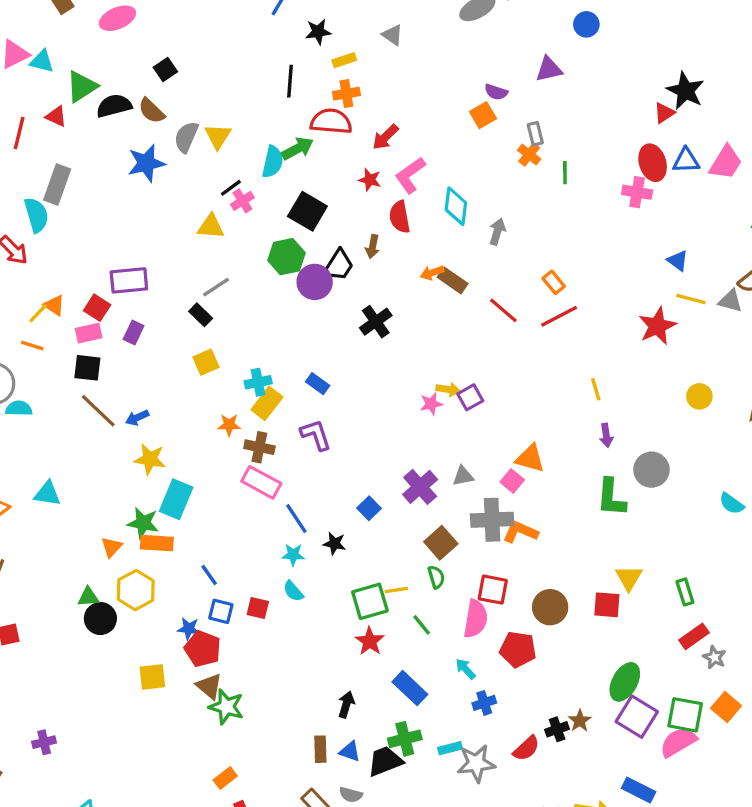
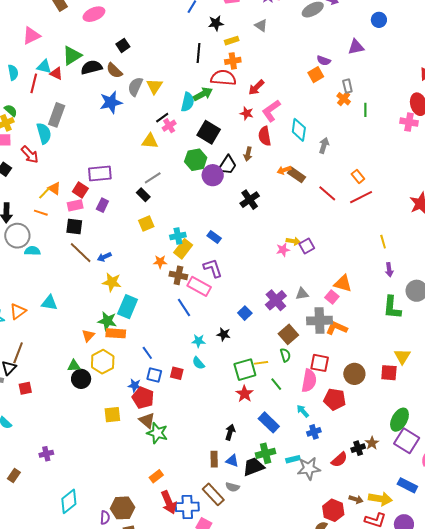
cyan triangle: (42, 61) -> (44, 67), moved
pink rectangle: (261, 482) -> (199, 286), moved
blue line: (296, 519) -> (184, 308), moved

